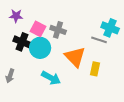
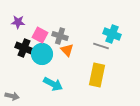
orange triangle: (75, 57) -> (67, 50), moved, size x0.6
yellow rectangle: (95, 69) -> (97, 75), size x1.6
gray arrow: (10, 76) -> (12, 96), moved, turned -96

